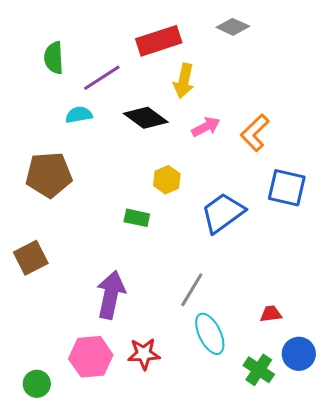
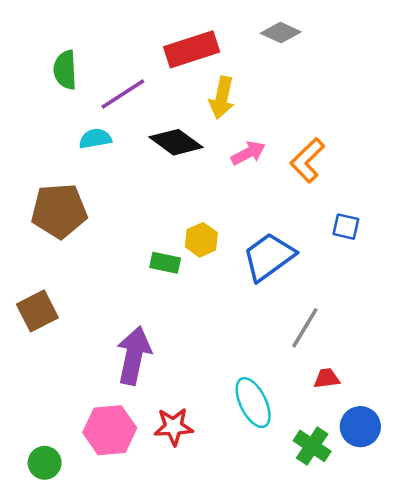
yellow hexagon: (167, 180) -> (201, 240), moved
blue square: (287, 188) -> (346, 227), size x0.6
gray line: (192, 290) -> (305, 328), moved

